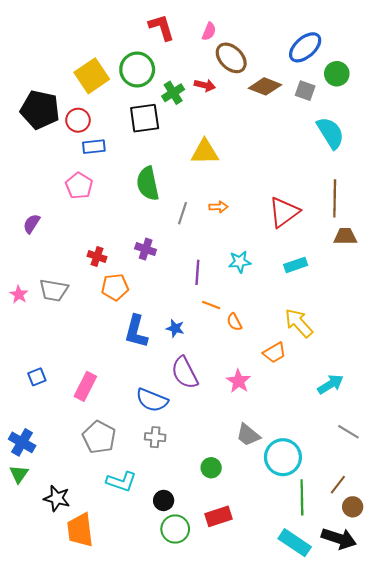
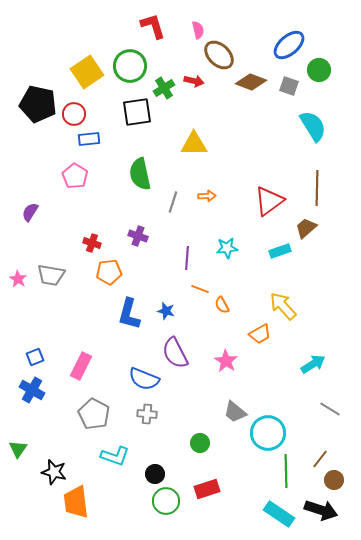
pink semicircle: (209, 31) -> (198, 30), turned -36
brown trapezoid: (345, 236) -> (306, 228), moved, turned -40
blue cross: (22, 442) -> (32, 390), moved

